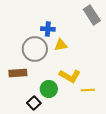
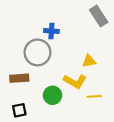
yellow triangle: (61, 45) -> (89, 61), moved
black square: (34, 103) -> (19, 110), moved, turned 32

